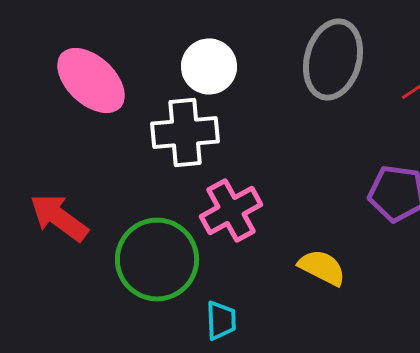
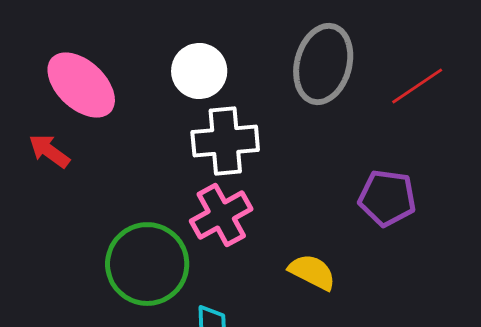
white cross: (185, 132) -> (225, 141), moved
red arrow: (59, 218) -> (49, 151), moved, size x0.7

